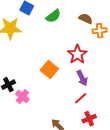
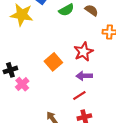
brown semicircle: (86, 19) -> (91, 10), moved
purple arrow: (82, 78) -> (84, 76), turned 105

